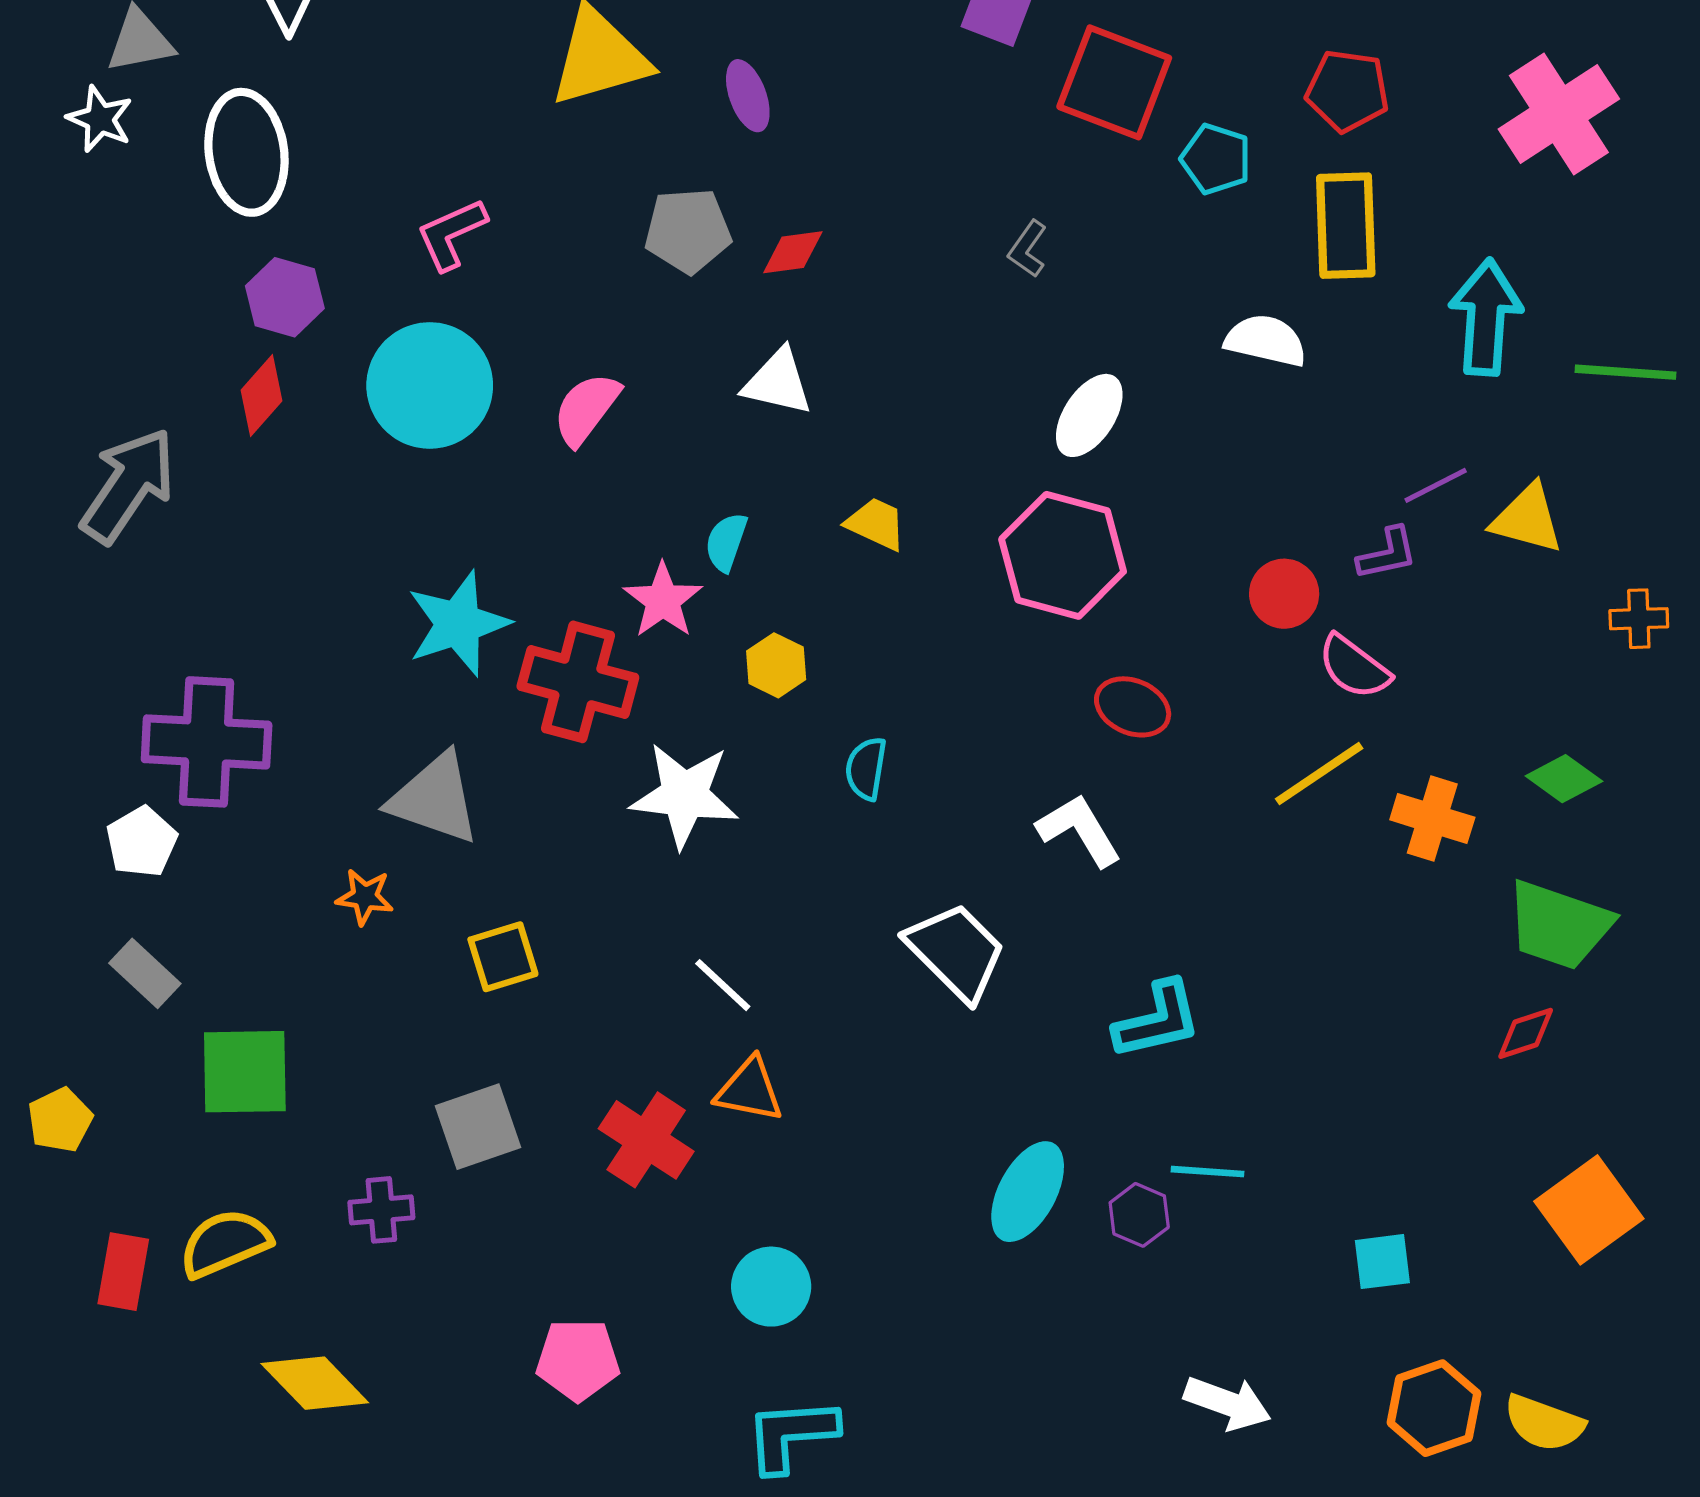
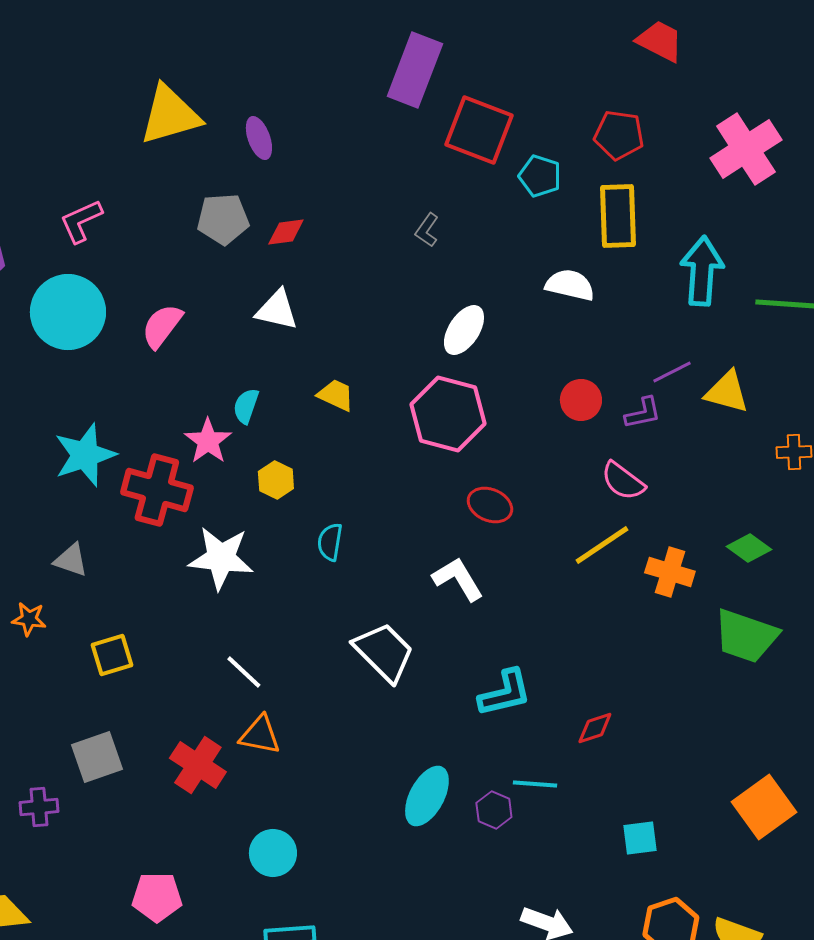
red circle: (1284, 594) -> (581, 400), moved
gray triangle: (435, 799) -> (71, 560), size x0.6
red diamond: (1526, 1033) -> (595, 728), moved

